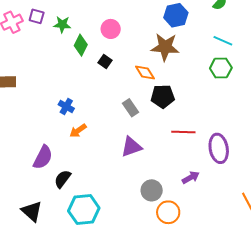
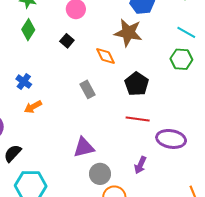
green diamond: (81, 45) -> (28, 30), moved
black pentagon: (163, 96) -> (137, 84), moved, turned 30
purple triangle: (131, 147) -> (84, 147), moved
purple ellipse: (219, 148) -> (171, 139), turned -76
purple arrow: (191, 178) -> (140, 165), turned 138

